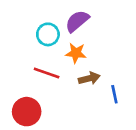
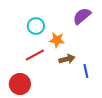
purple semicircle: (77, 21) -> (82, 16), moved
red line: (47, 73) -> (35, 55), turned -48

